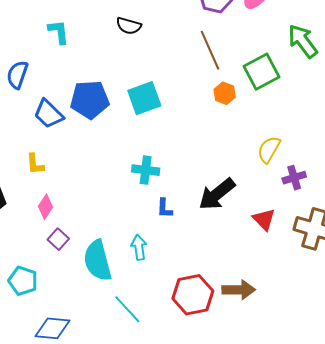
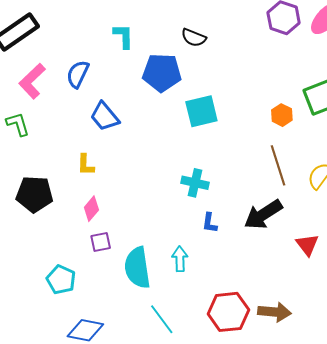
brown line: (210, 50) -> (278, 165), moved
blue pentagon: (90, 100) -> (162, 73), moved
purple square: (58, 239) -> (101, 242), turned 30

